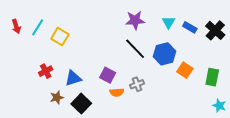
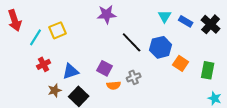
purple star: (135, 20) -> (107, 14), moved
red arrow: (16, 26) -> (15, 20), size x1.5
cyan line: (38, 27) -> (36, 37), moved
yellow square: (60, 37) -> (58, 30), turned 36

